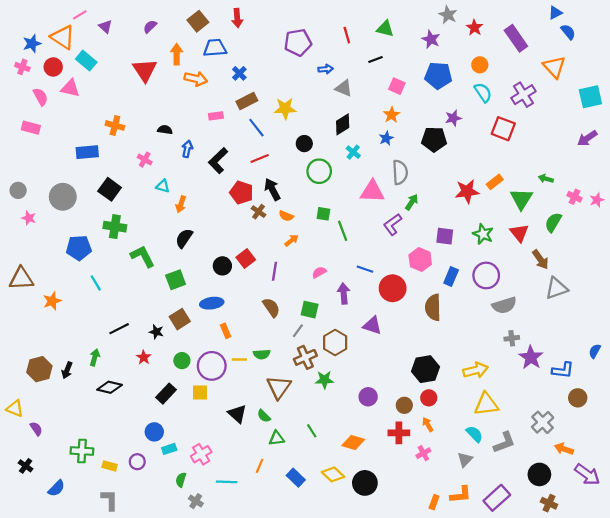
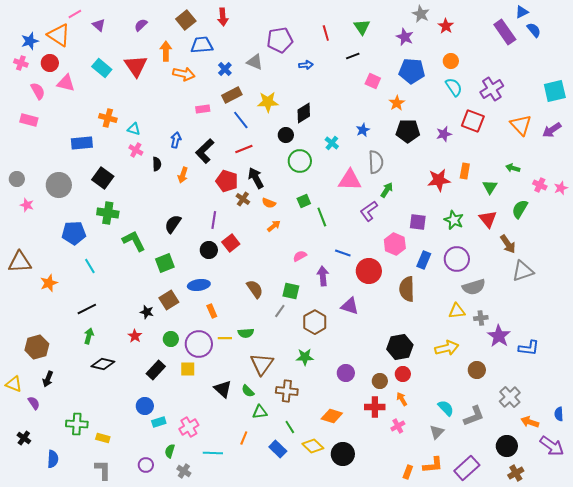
green triangle: (385, 29) -> (362, 27), turned 42
purple rectangle: (516, 38) -> (505, 32), moved
cyan rectangle: (86, 61) -> (102, 68), moved
orange triangle: (554, 67) -> (521, 125), moved
gray triangle: (344, 88) -> (255, 62), moved
orange star: (392, 115) -> (397, 103), moved
purple star: (453, 118) -> (444, 134), moved
black diamond: (343, 124) -> (304, 113), moved
black semicircle: (165, 130) -> (157, 164), moved, turned 80
orange rectangle: (495, 182) -> (465, 171), turned -42
cyan triangle: (163, 186) -> (134, 129), moved
green triangle: (521, 199) -> (490, 187), size x0.7
orange arrow: (181, 204) -> (183, 175), moved
green square: (323, 214) -> (304, 201), turned -32
purple line: (274, 271) -> (214, 220), moved
black line: (119, 329) -> (87, 309), moved
blue semicircle: (595, 351) -> (559, 414), moved, turned -32
brown cross: (305, 357) -> (287, 391), moved, turned 30
black arrow: (67, 370) -> (48, 379), moved
brown circle: (578, 398) -> (477, 370), moved
yellow triangle: (486, 404) -> (457, 311), moved, size x0.7
green line: (312, 431) -> (290, 427), moved
purple circle: (137, 462) -> (146, 465), moved
blue semicircle: (56, 488) -> (53, 459), turned -42
brown cross: (549, 503) -> (516, 473), turned 35

